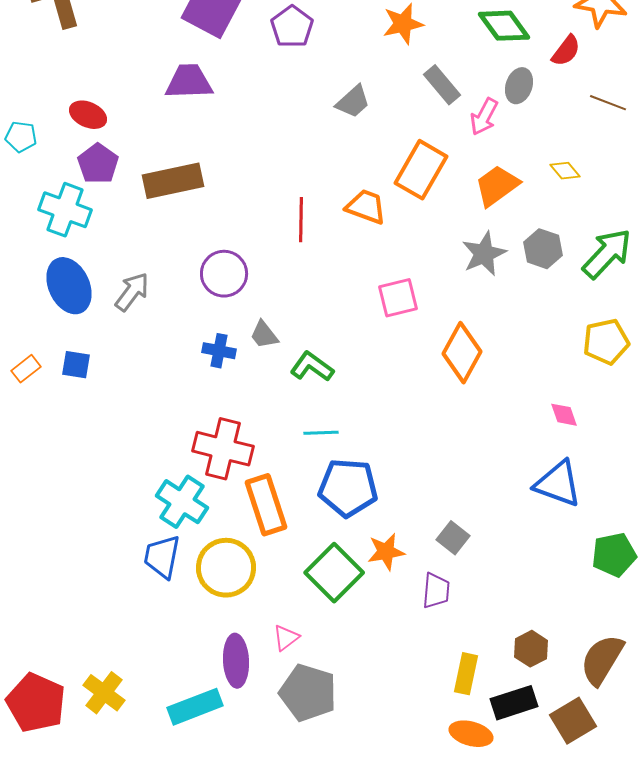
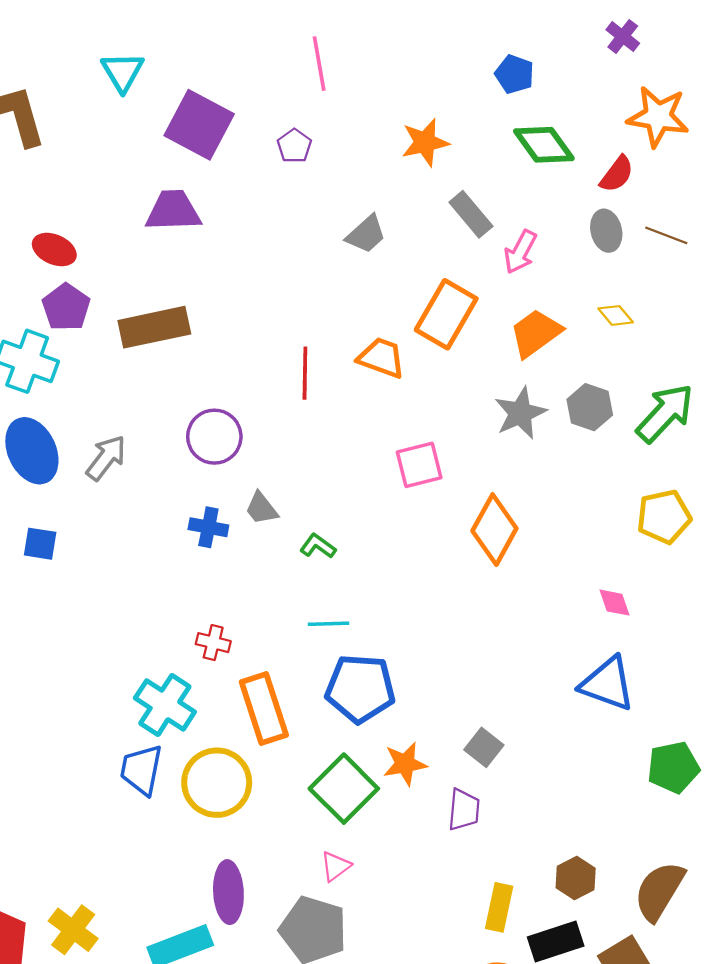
purple pentagon: (292, 27) -> (294, 146), size x0.7
gray ellipse: (519, 86) -> (606, 231), moved, turned -32
green L-shape: (312, 367) -> (318, 546), size x0.7
red cross: (223, 449) -> (213, 643), size x0.5
pink triangle: (286, 638) -> (336, 866), moved

